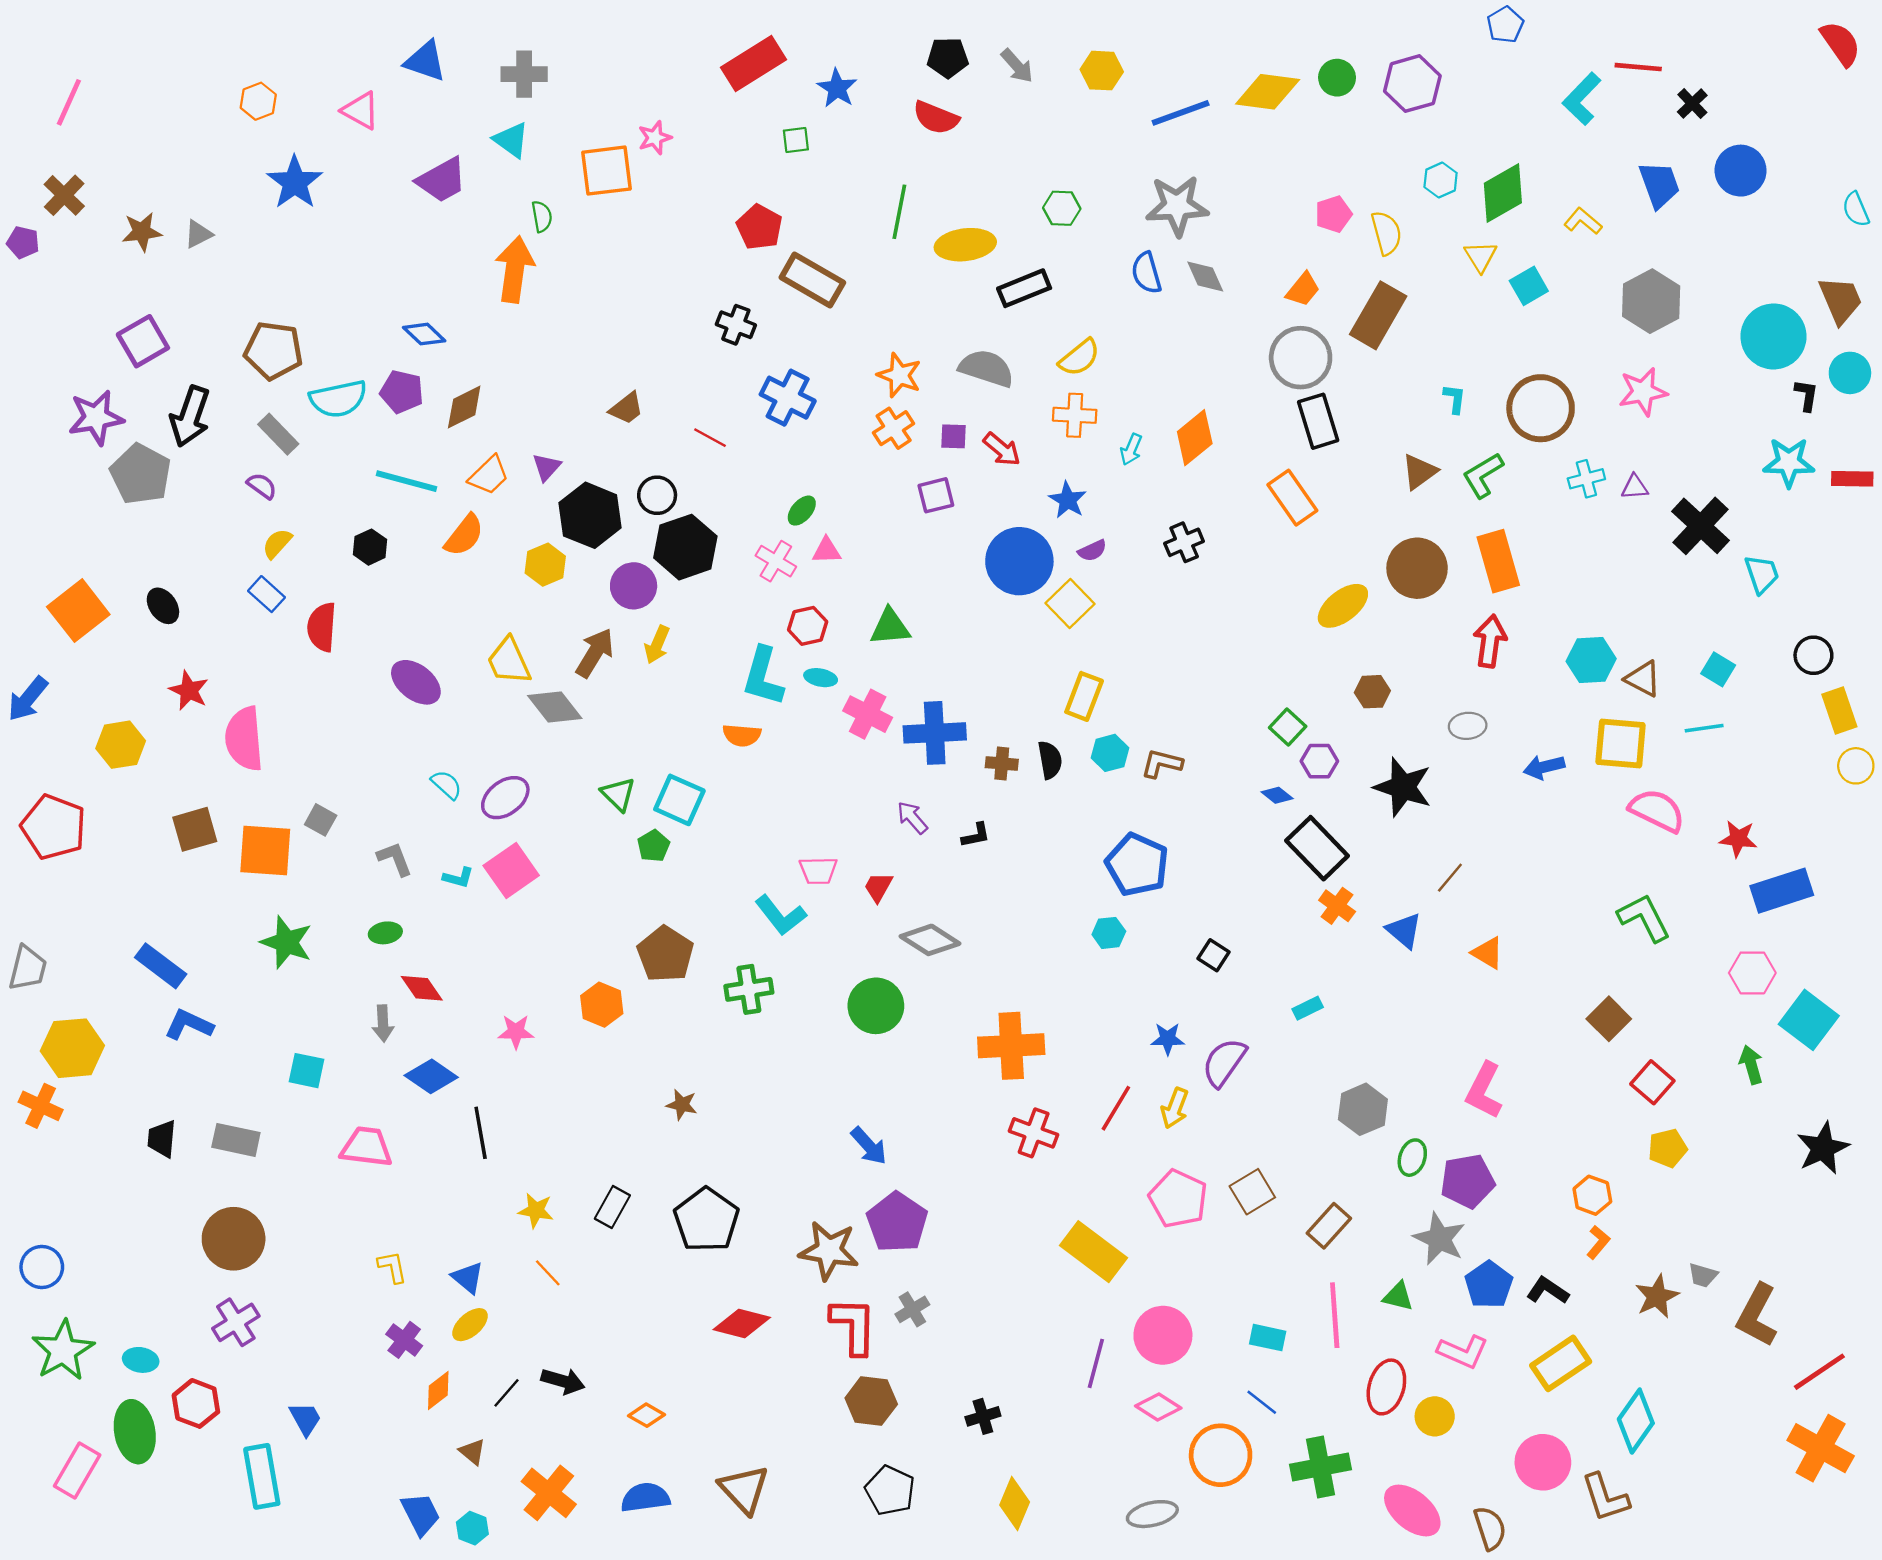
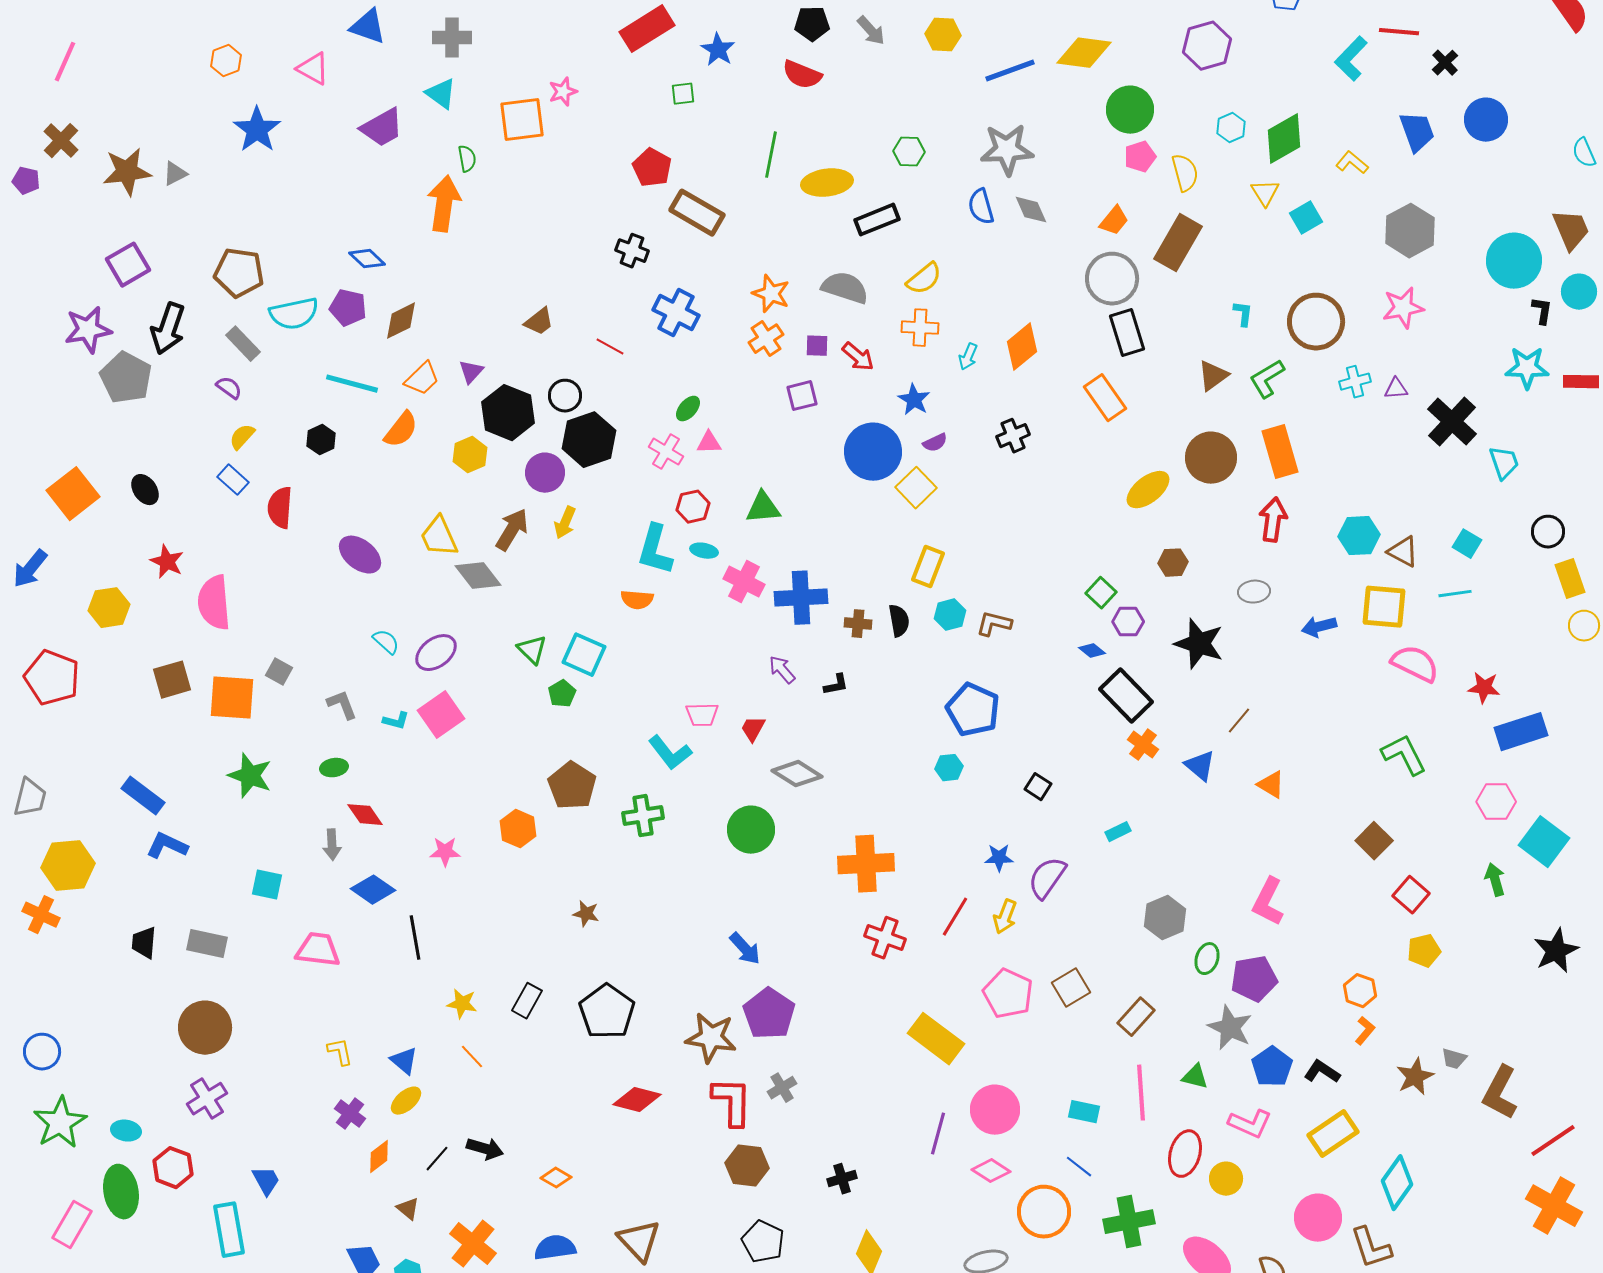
green circle: (1337, 78) -> (1130, 110), moved, size x1.5
brown star: (142, 232) -> (127, 172), size x1.4

